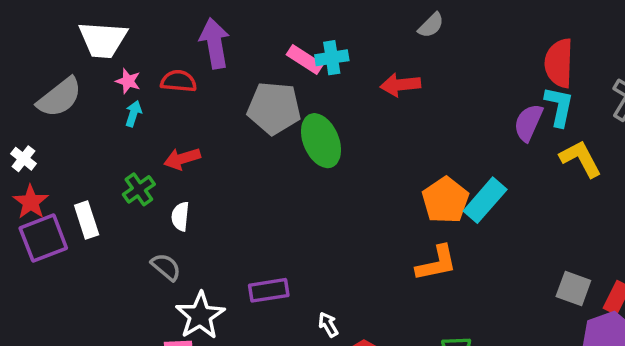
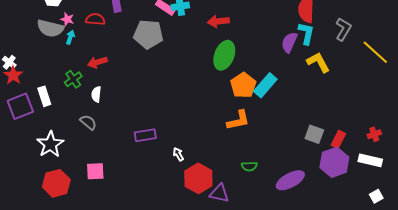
gray semicircle: (60, 97) -> (50, 28), moved, turned 52
green ellipse: (321, 141) -> (224, 55), moved, turned 44
red star: (31, 202) -> (13, 75), moved
white star: (200, 316) -> (50, 144), moved

